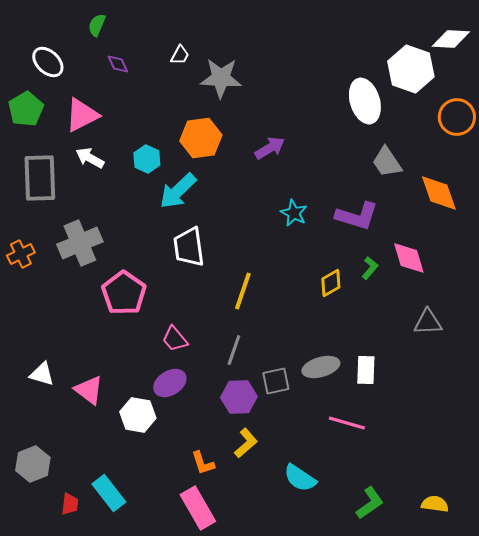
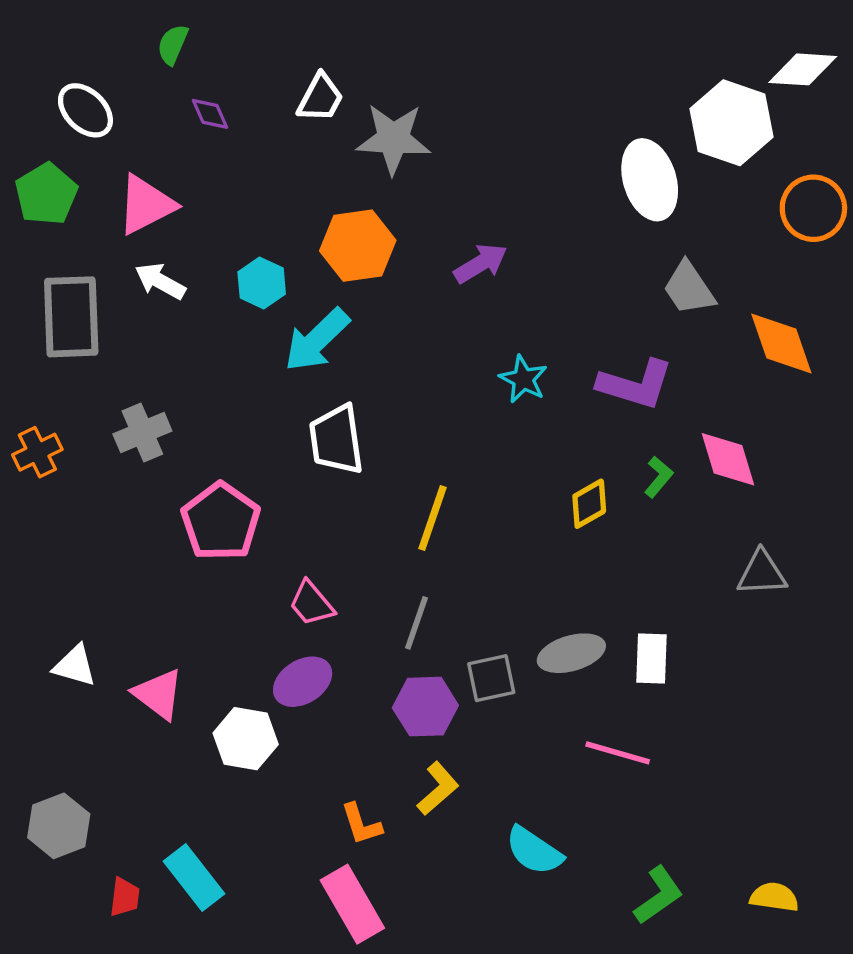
white trapezoid: (180, 55) -> (320, 98), size x1.4
gray cross: (80, 243) -> (142, 433), size x0.7

